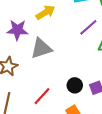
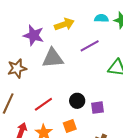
purple line: (88, 27) -> (90, 46), moved

